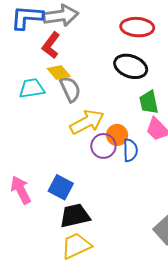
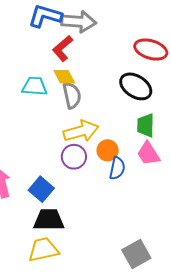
purple circle: (103, 146) -> (74, 157), moved

